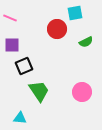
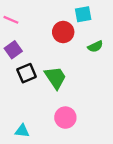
purple square: (12, 45) -> (13, 50), turned -35
green trapezoid: (39, 91) -> (55, 78), moved
pink circle: (82, 92) -> (65, 118), moved

